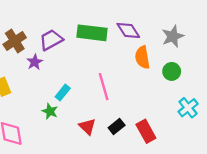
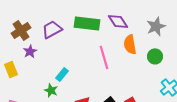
purple star: (35, 62) -> (30, 51), moved
pink line: (104, 87) -> (104, 57), moved

